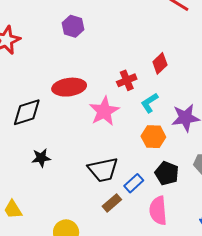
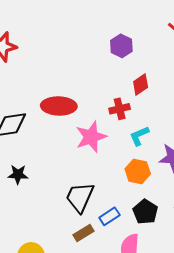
purple hexagon: (73, 26) -> (121, 46), moved
red diamond: (160, 63) -> (141, 85), moved
black trapezoid: (103, 170) -> (80, 197), turned 116

